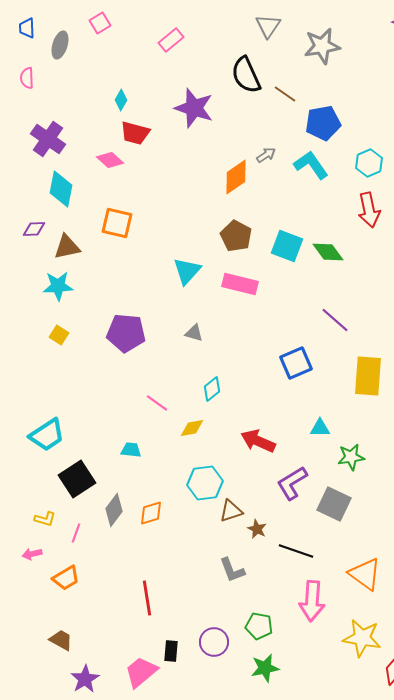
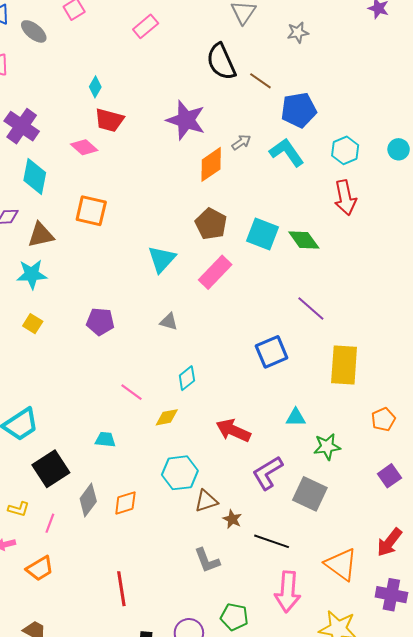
gray ellipse: (60, 45) -> (34, 31), turned -68
gray star: (322, 46) -> (298, 32), size x0.6
purple star: (194, 108) -> (186, 120), moved
pink rectangle: (240, 284) -> (215, 272), turned -60
purple pentagon: (126, 333) -> (100, 322), size x0.7

